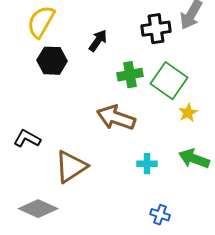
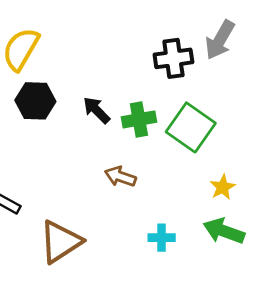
black arrow: (98, 41) -> (96, 110), moved, turned -80
yellow star: (188, 113) -> (223, 187), moved
brown arrow: (116, 118) -> (120, 177), size x0.6

